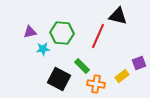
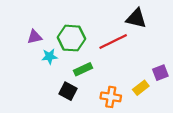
red line: (98, 36) -> (113, 41), turned 40
green rectangle: (82, 66) -> (83, 69), moved, turned -70
black square: (59, 79) -> (68, 91), size x0.7

